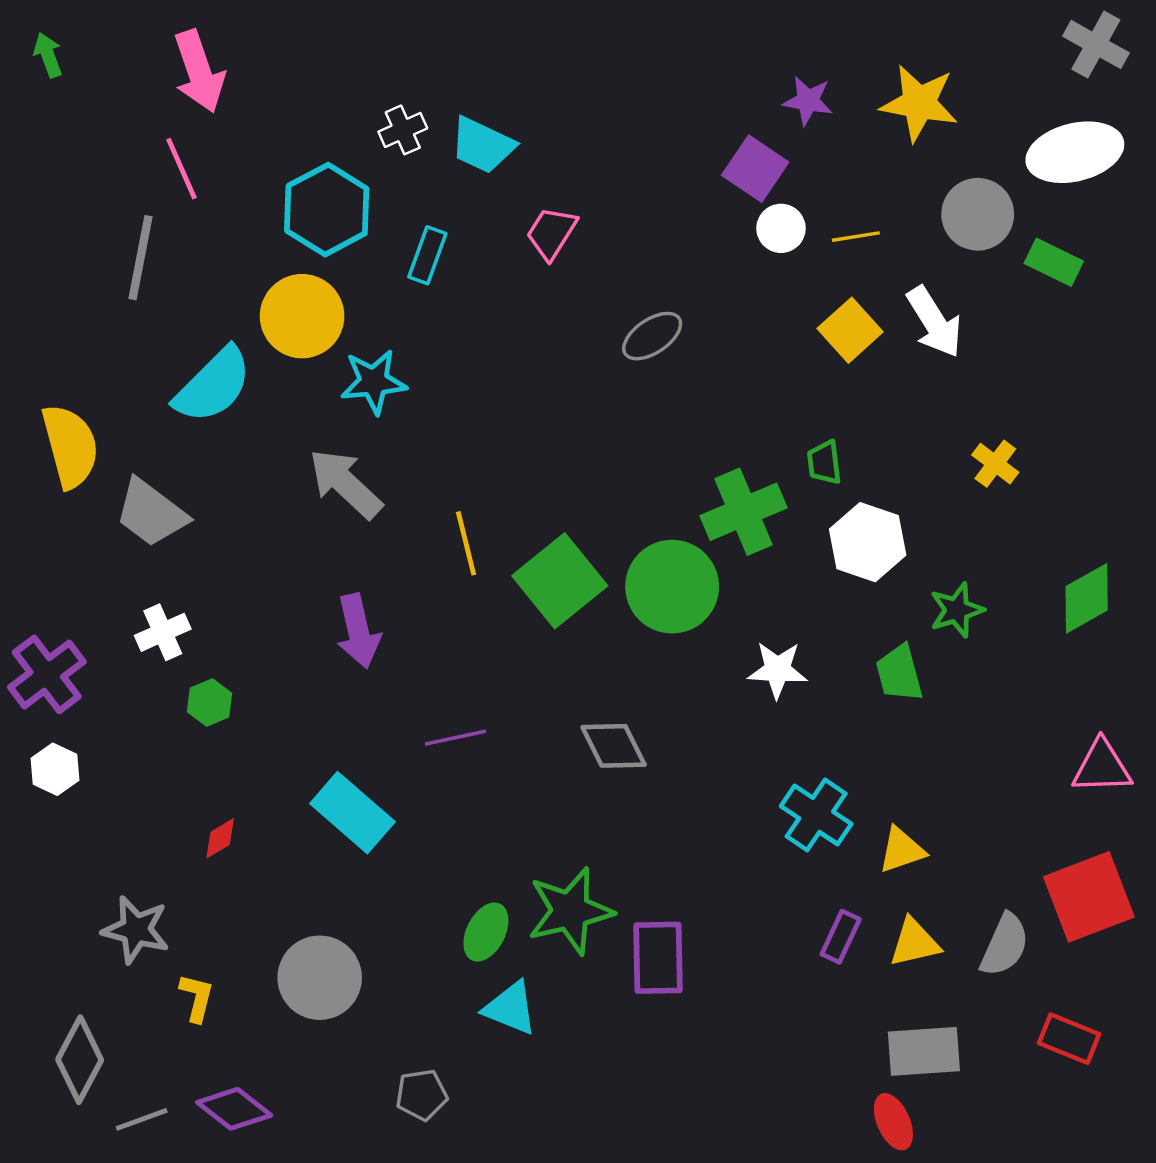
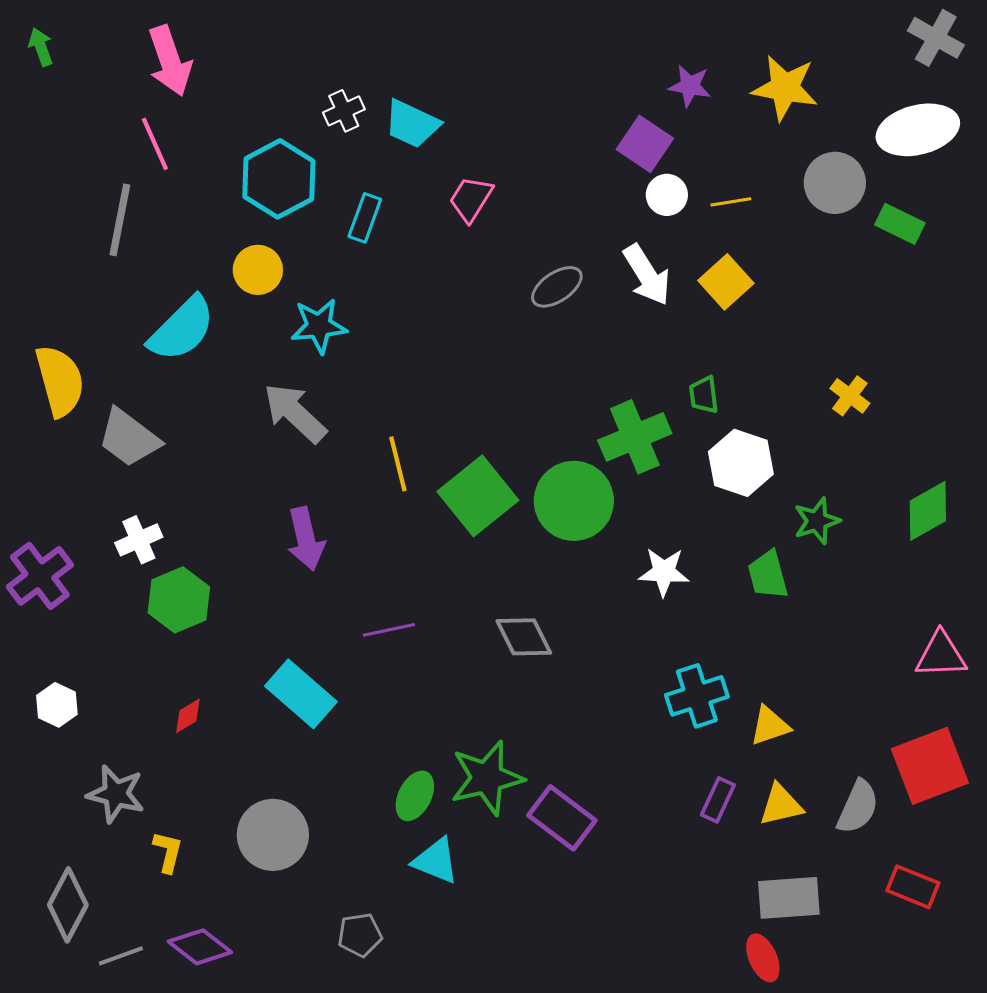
yellow circle: (302, 316) -> (258, 270), size x0.7
white arrow: (934, 322) -> (647, 275), moved
green hexagon: (210, 703) -> (179, 600), size x1.6
white hexagon: (55, 769) -> (57, 705), moved
cyan cross: (816, 815) -> (697, 696), turned 38
purple rectangle: (658, 958) -> (562, 818), turned -52

